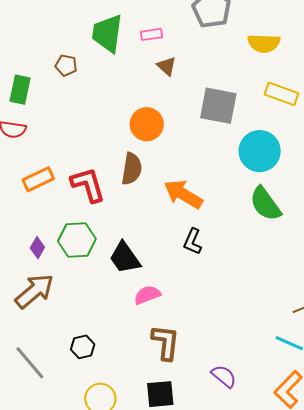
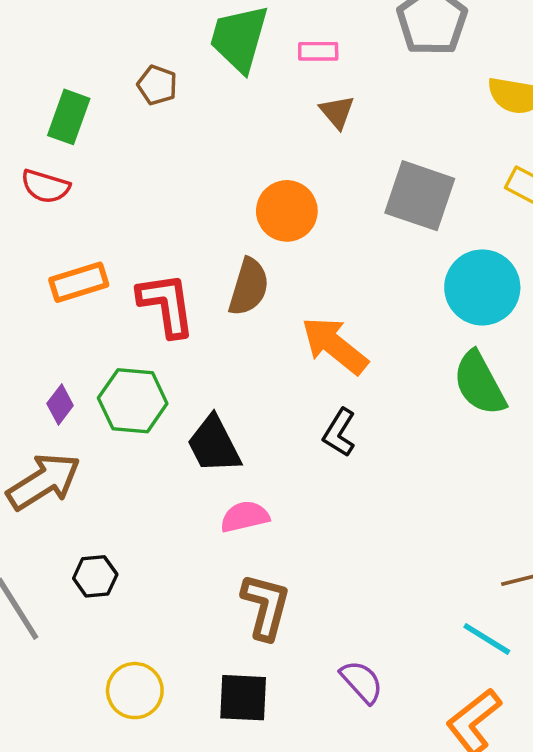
black hexagon: (83, 347) -> (95, 576), moved

